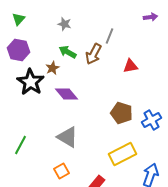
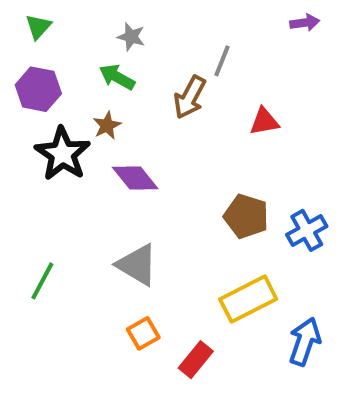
green arrow: (68, 52) -> (117, 77), moved
orange square: (62, 171) -> (143, 333), moved

